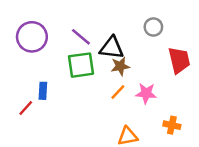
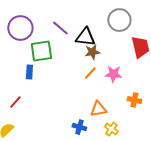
gray circle: (153, 27) -> (119, 20), size x1.5
green square: (81, 65) -> (41, 51), moved
red line: (26, 108) -> (15, 102), moved

